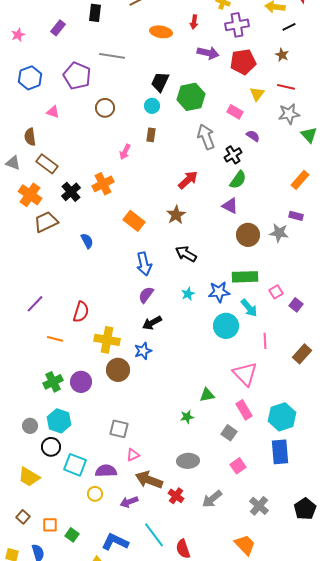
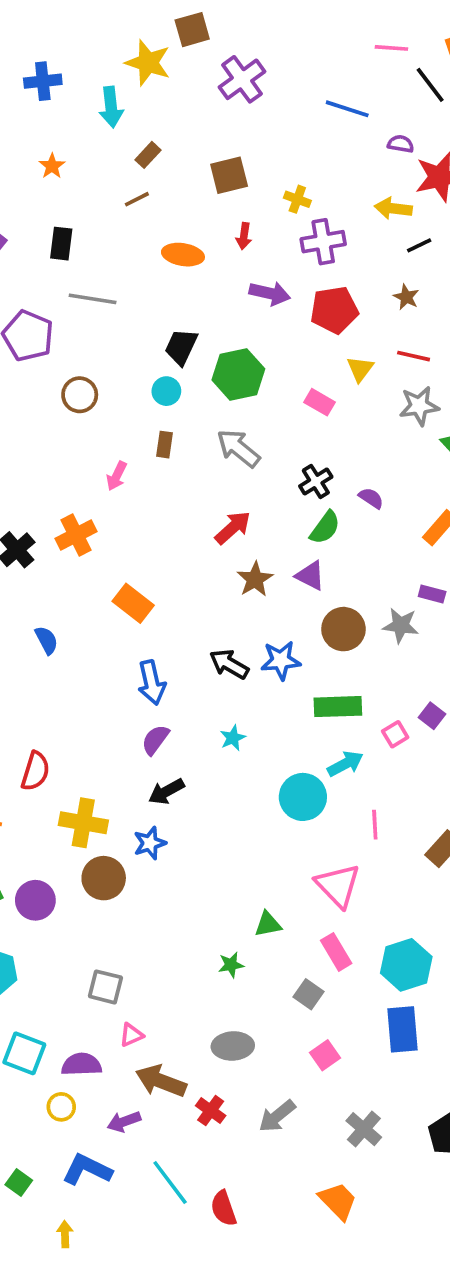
black rectangle: (95, 13) -> (61, 244), moved
purple semicircle: (253, 136) -> (371, 498), moved
gray arrow: (206, 137) -> (238, 448), moved, turned -30
brown star: (176, 215) -> (255, 579), moved
blue star: (219, 292) -> (281, 660), moved
purple square: (296, 305) -> (432, 716), moved
cyan arrow: (249, 308) -> (345, 764), turned -78
blue L-shape: (115, 542) -> (87, 1170), moved

